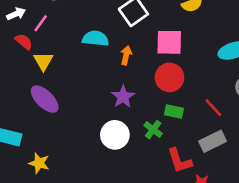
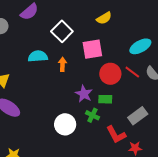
red circle: (170, 77) -> (110, 74), moved
purple star: (123, 97) -> (84, 94), moved
red line: (213, 108) -> (132, 72), moved

